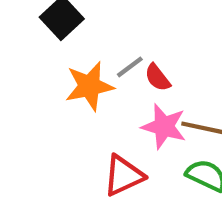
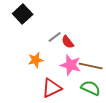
orange star: (89, 86) -> (36, 60), moved, size x0.7

